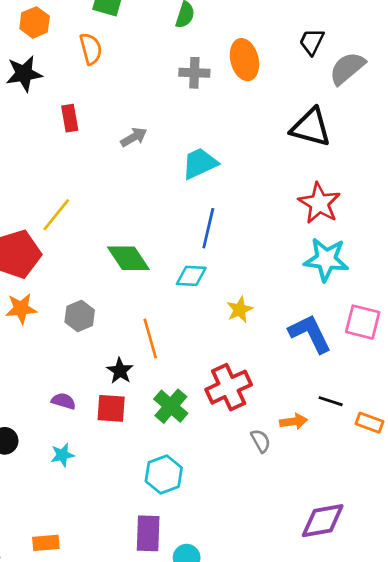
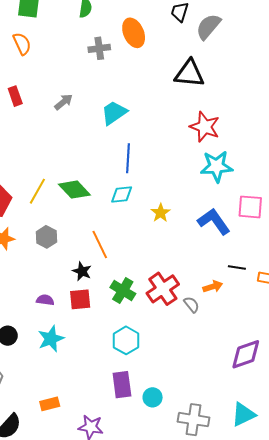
yellow line: (56, 215) -> (37, 191), moved
red cross: (229, 387) -> (163, 289), moved
cyan star: (62, 455) -> (51, 339), size x1.5

